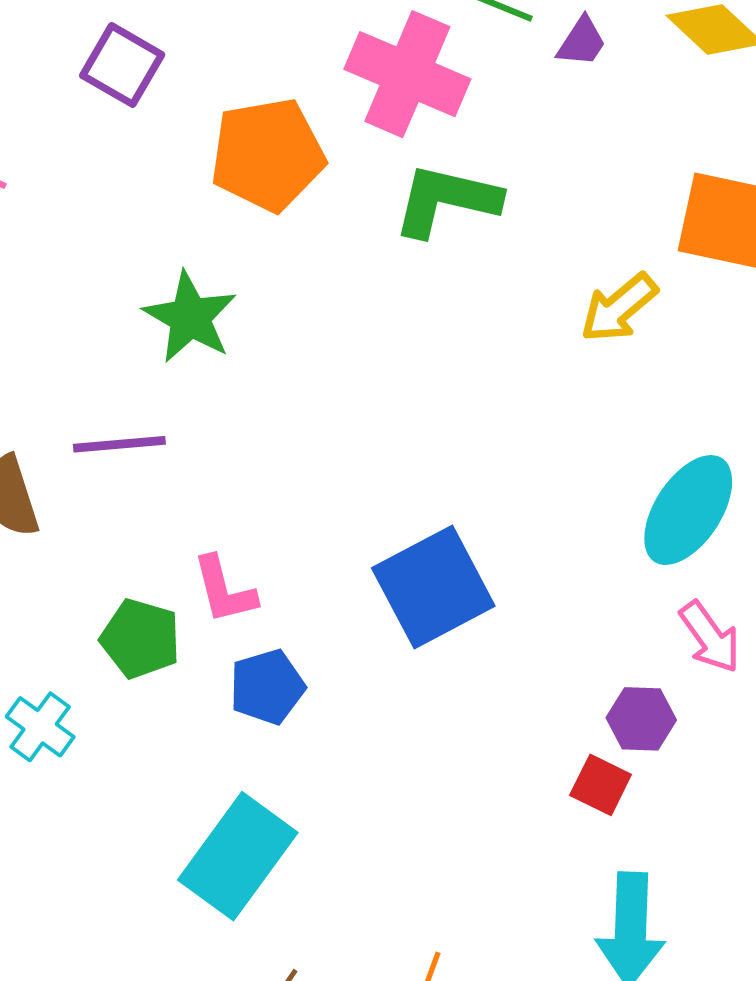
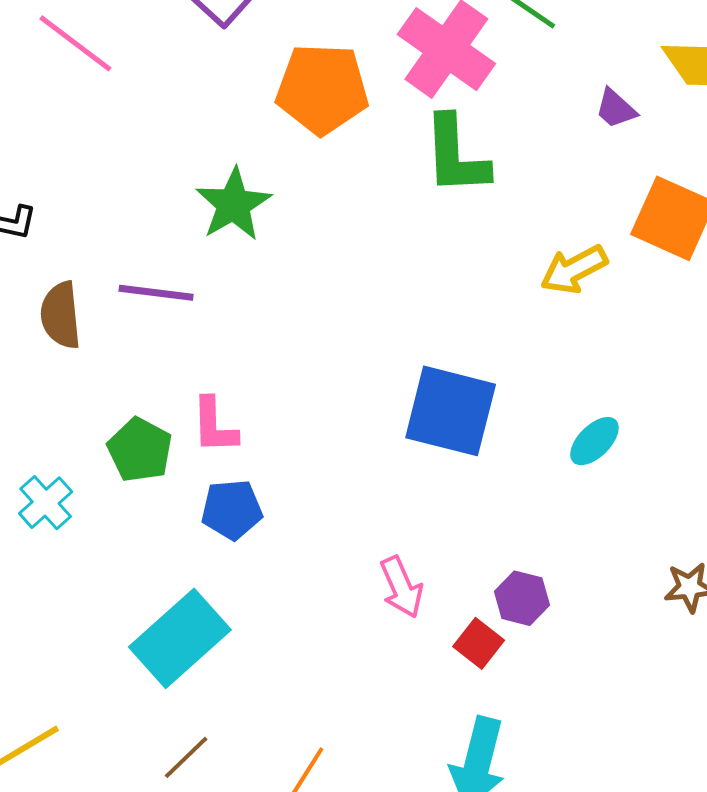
purple trapezoid: (582, 42) -> (616, 109), moved, turned 87
green L-shape: (446, 200) -> (456, 155), turned -118
cyan ellipse: (688, 510) -> (594, 441), size x0.6
blue square: (433, 587) -> (451, 411), moved, turned 30
pink arrow: (710, 637) -> (401, 587), moved

